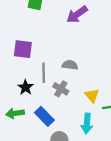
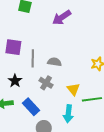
gray line: (44, 73) -> (33, 58), moved

